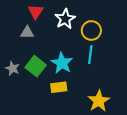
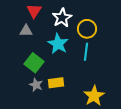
cyan star: (62, 63) -> (58, 44), moved
gray star: (13, 68) -> (36, 85), moved

